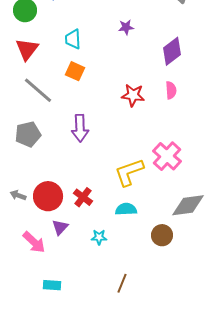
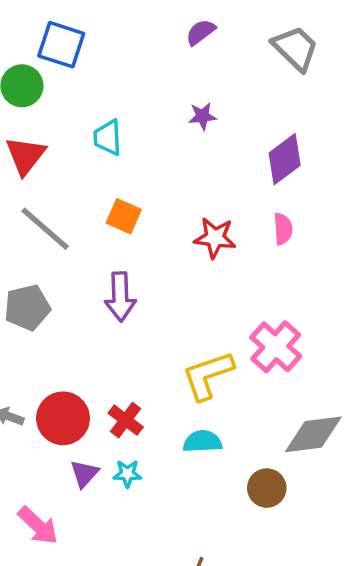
orange square: (75, 71) -> (124, 216), moved
cyan star: (99, 237) -> (127, 474), moved
pink arrow: (34, 242) -> (38, 526), moved

